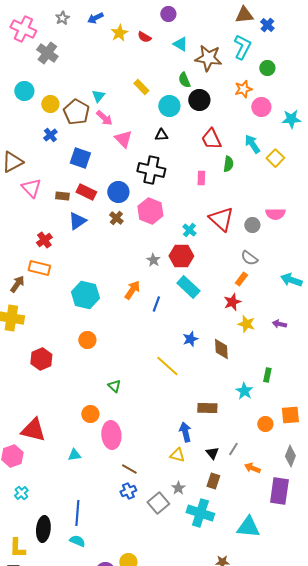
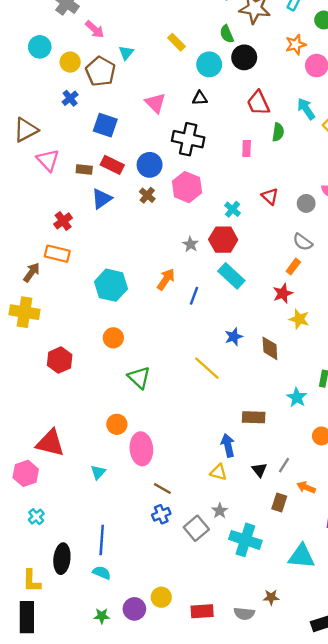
pink arrow: (104, 118) -> (95, 29), moved
red triangle: (221, 219) -> (270, 196), size x0.6
green triangle: (114, 386) -> (139, 378), moved, size x1.5
cyan triangle: (74, 455) -> (98, 472), turned -40
brown rectangle: (213, 481) -> (279, 503), moved

